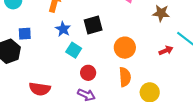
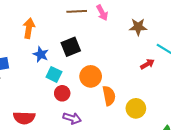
orange circle: (125, 48) -> (91, 76), moved
red circle: (88, 73) -> (62, 93), moved

